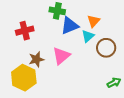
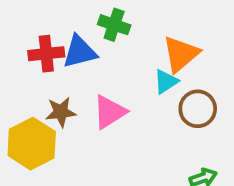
orange triangle: (94, 21) -> (181, 54), size x1.5
blue triangle: (70, 26) -> (80, 52), moved

